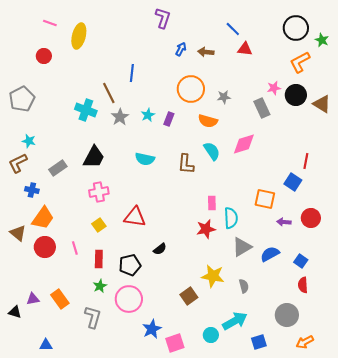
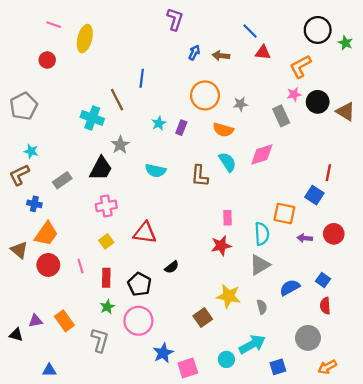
orange L-shape: (300, 62) -> (300, 66), moved
gray star: (120, 117) -> (120, 145), moved
cyan semicircle: (231, 218) -> (262, 234), moved
blue semicircle: (270, 254) -> (290, 288), moved
black pentagon: (130, 265) -> (139, 284), turned -30

